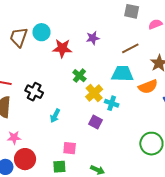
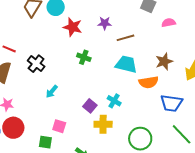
brown line: (130, 48) -> (126, 38), moved
green cross: (79, 76) -> (84, 57), turned -32
yellow cross: (94, 93) -> (103, 124), moved, turned 30
cyan cross: (112, 103) -> (114, 101), moved

